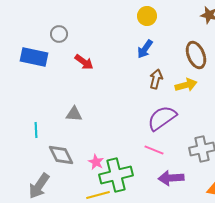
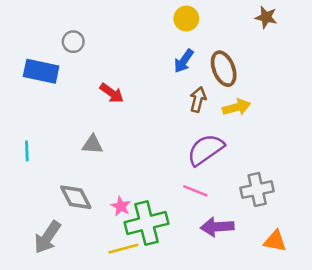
brown ellipse: (196, 55) -> (224, 69), moved
red arrow: (84, 62) -> (112, 93), moved
cyan line: (36, 130) -> (27, 151), moved

